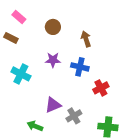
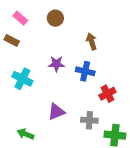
brown circle: (53, 27) -> (55, 18), moved
gray cross: (74, 116) -> (89, 120), moved, turned 35
green arrow: (35, 126) -> (26, 134), moved

